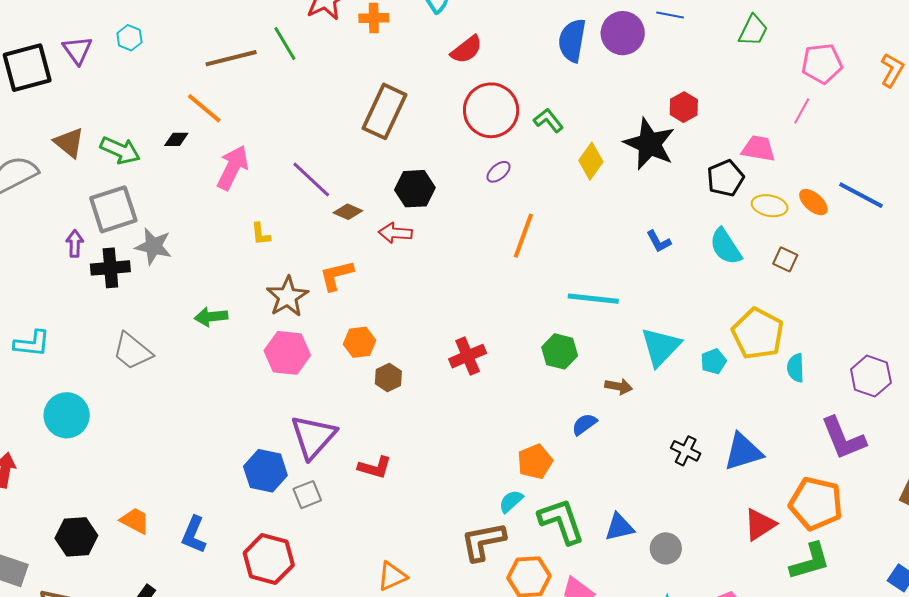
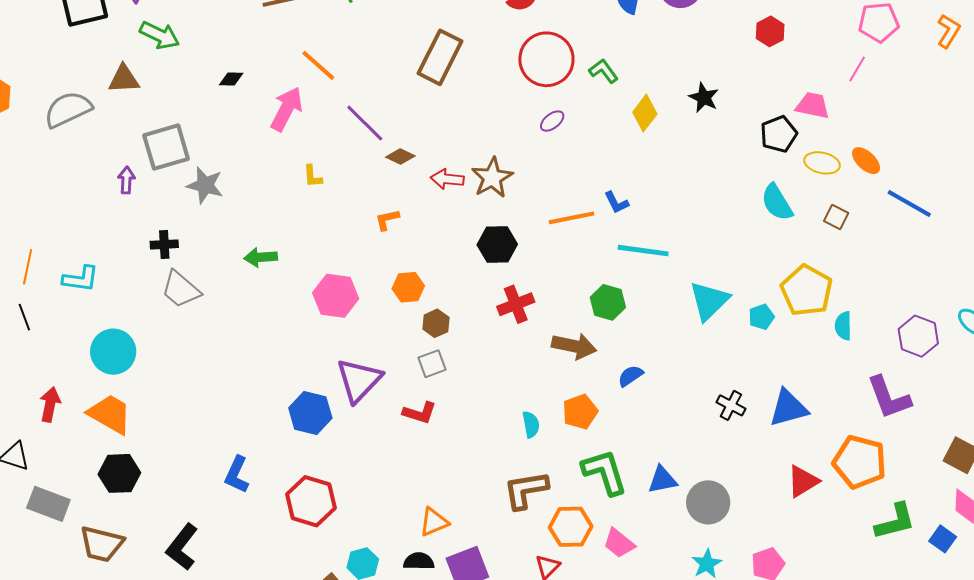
red hexagon: (684, 107) -> (770, 31), moved
orange line: (204, 108) -> (318, 65), moved
brown triangle: (69, 143) -> (124, 79), turned -44
black star: (649, 144) -> (704, 98), size x0.6
green arrow: (120, 150) -> (160, 35), moved
black hexagon: (415, 189) -> (497, 244), moved
blue line: (861, 195) -> (909, 203), moved
orange line: (523, 236) -> (571, 218), moved, turned 57
blue L-shape: (659, 241) -> (616, 202), moved
black cross: (110, 268) -> (164, 244), moved, size x0.7
orange L-shape: (336, 275) -> (387, 220), size x0.7
brown star: (287, 297) -> (492, 178), moved
brown arrow: (619, 386) -> (574, 346), moved, size x1.6
gray square: (307, 495) -> (432, 364), moved
cyan semicircle: (511, 501) -> (531, 424), moved, turned 120
orange trapezoid: (135, 521) -> (110, 414), moved, size x1.5
gray circle: (666, 548) -> (708, 502), size x1.4
green L-shape: (810, 561) -> (895, 521), moved

